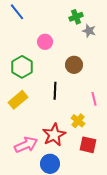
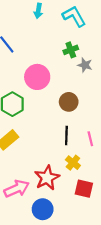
pink circle: (45, 42) -> (37, 77), size x1.5
black line: (55, 91) -> (66, 136), moved

